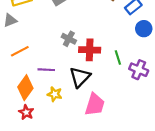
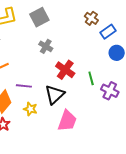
gray cross: (69, 39) -> (46, 46), moved
red cross: (90, 50) -> (65, 70), turned 30

